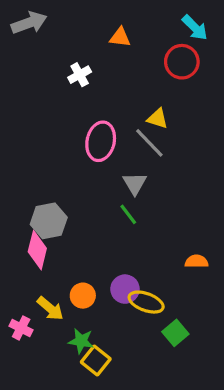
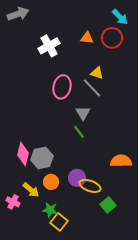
orange triangle: (120, 37) -> (87, 38), moved
white cross: (80, 75) -> (49, 46), size x1.5
gray hexagon: (49, 221) -> (42, 158), moved
orange semicircle: (196, 261) -> (121, 161), size x1.5

